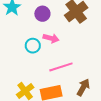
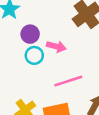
purple circle: (42, 14) -> (30, 34), moved

